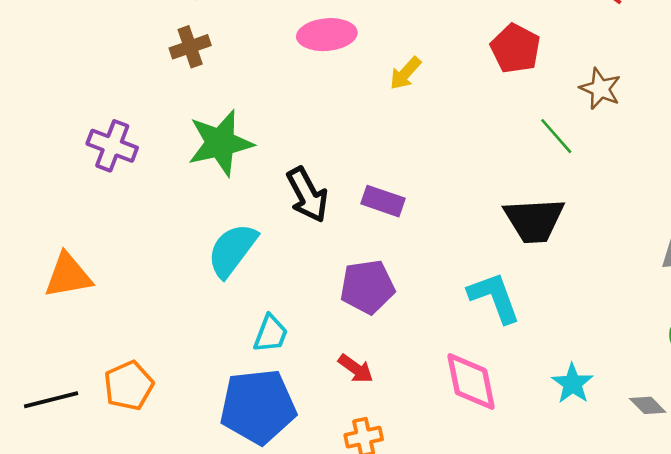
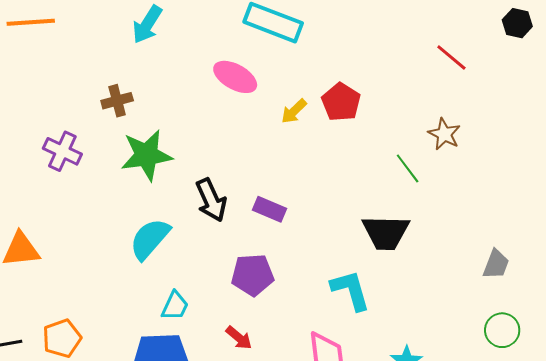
pink ellipse: (327, 35) -> (235, 77), turned 30
brown cross: (190, 47) -> (117, 101), moved
red pentagon: (515, 49) -> (341, 102), moved

